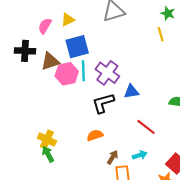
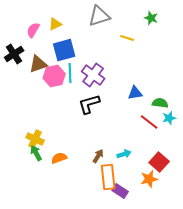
yellow line: (161, 34) -> (127, 38), moved, turned -56
black cross: (25, 51) -> (14, 54), turned -36
blue triangle: (131, 92) -> (135, 93), moved
red line: (146, 127) -> (149, 122), moved
orange semicircle: (95, 135) -> (59, 158), moved

